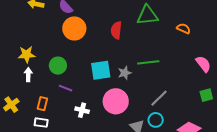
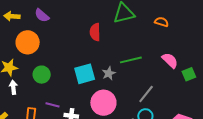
orange circle: (74, 28) -> (28, 42), moved
pink semicircle: (203, 64) -> (170, 60), moved
purple line: (65, 88) -> (53, 105), moved
green square: (206, 95) -> (189, 74), moved

